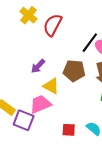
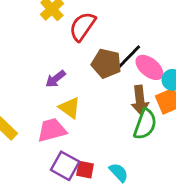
brown pentagon: (74, 71) -> (106, 63), moved
purple square: (24, 120) -> (65, 166), moved

